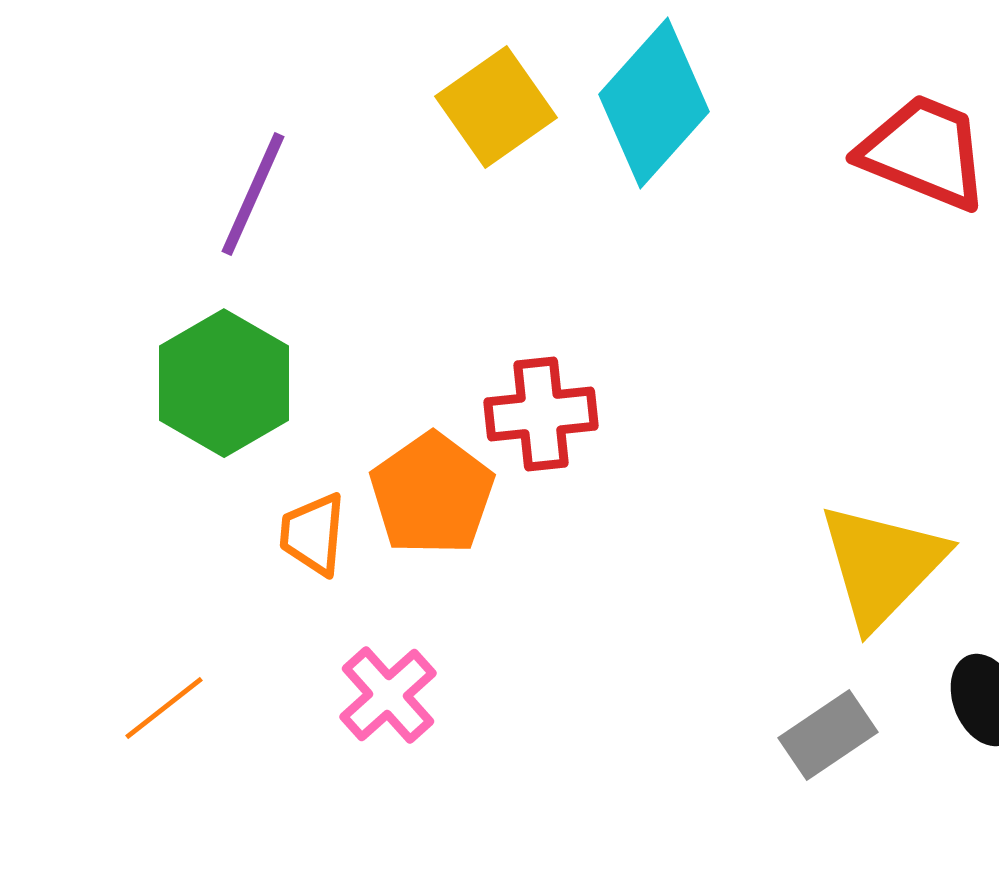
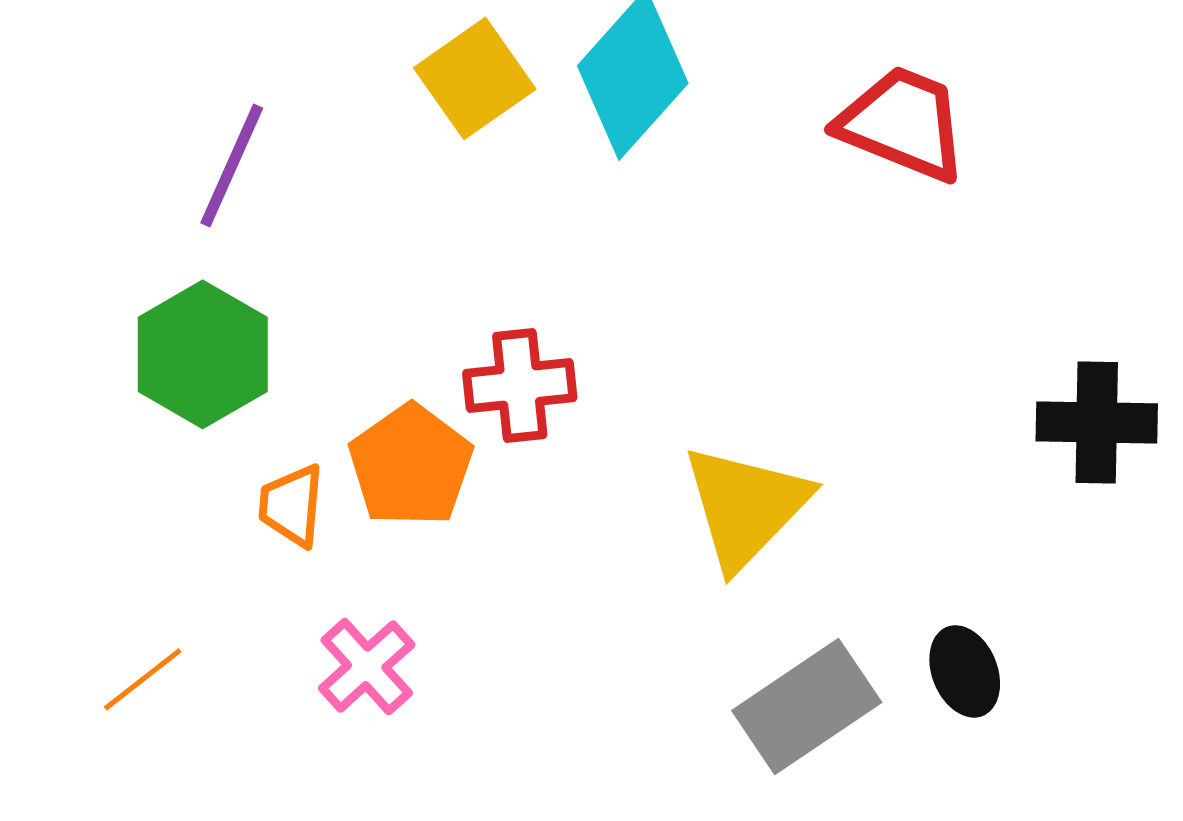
yellow triangle: (882, 565) -> (746, 506), moved
gray rectangle: (828, 735) -> (807, 706), size x1.5

